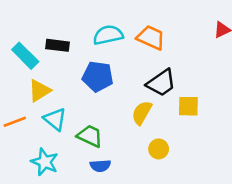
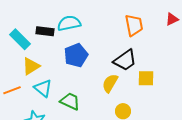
cyan semicircle: (108, 35) -> (69, 23), moved
orange trapezoid: (151, 38) -> (134, 25), moved, turned 55
blue pentagon: (98, 76) -> (76, 55), turned -30

